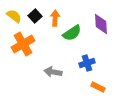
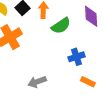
gray arrow: (53, 72) -> (37, 82), moved, turned -30

